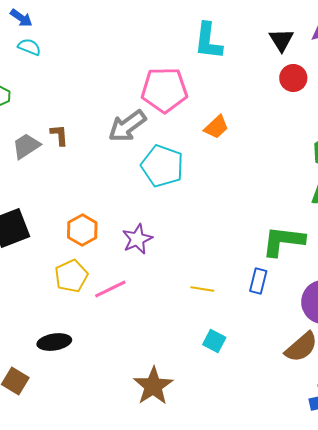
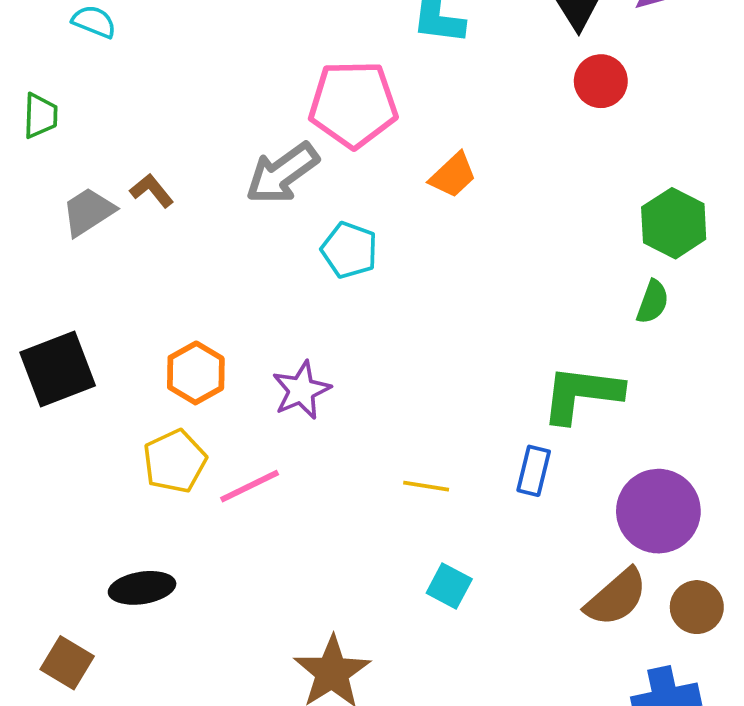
brown L-shape: (59, 135) -> (152, 191), turned -35
cyan pentagon: (162, 166) -> (349, 250), size x0.7

